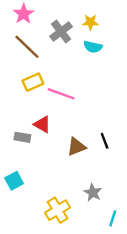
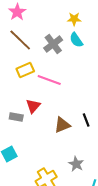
gray cross: (61, 32) -> (53, 44), moved
cyan semicircle: (93, 47) -> (76, 40), turned 42
red triangle: (42, 124) -> (33, 106), turned 42

